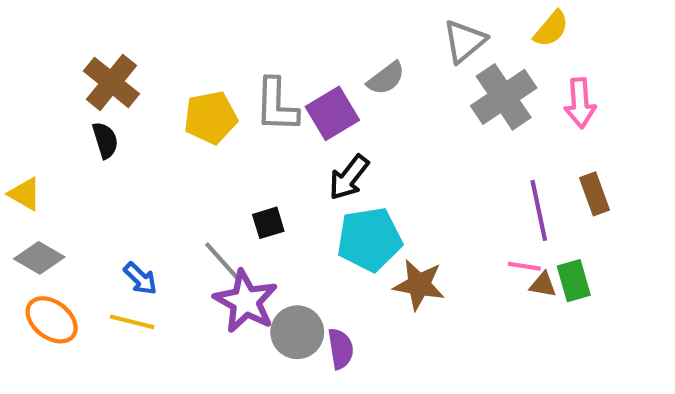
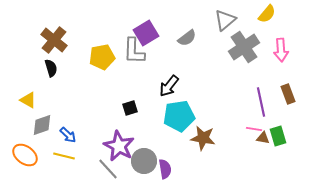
purple square: (332, 113) -> (146, 33), moved
yellow triangle: (25, 194) -> (28, 100), moved
gray diamond: (39, 258) -> (42, 125), moved, turned -50
gray line: (223, 262) -> (108, 169), moved

